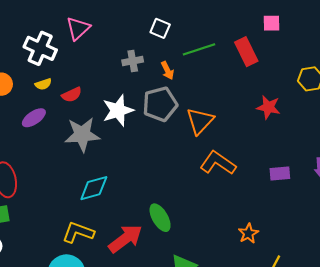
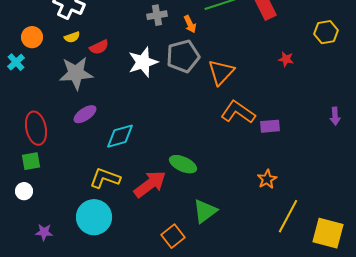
red star: (268, 107) -> (286, 59), size x0.7
purple ellipse: (34, 118) -> (85, 114), moved
gray star: (82, 135) -> (76, 73), moved
purple rectangle: (280, 173) -> (270, 126), moved
green ellipse: (160, 218) -> (183, 164), turned -36

